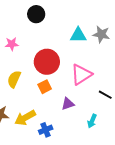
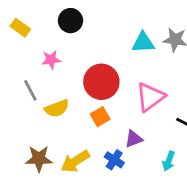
black circle: (36, 14) -> (70, 21), moved
yellow semicircle: (14, 79) -> (57, 108), turned -132
blue cross: (46, 130) -> (114, 160), moved, turned -32

